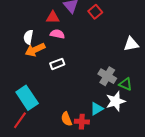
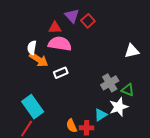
red square: (95, 12) -> (88, 21), moved
pink semicircle: (57, 34) -> (60, 44), size x1.6
orange arrow: (35, 50) -> (39, 60), turned -120
gray cross: (107, 76) -> (110, 83), turned 30

